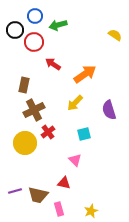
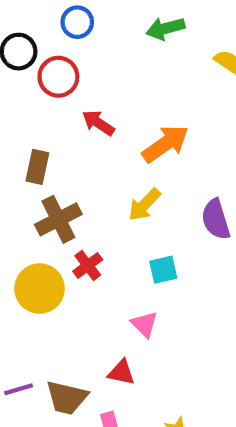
blue circle: (35, 16) -> (77, 22), moved
green arrow: (58, 25) -> (165, 28), moved

